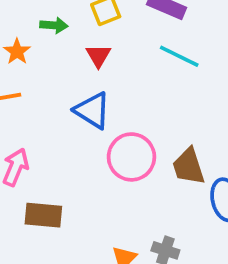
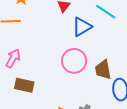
blue triangle: (92, 110) -> (82, 27), moved, turned 50

